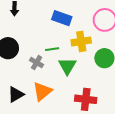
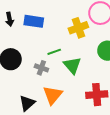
blue rectangle: (62, 18) -> (34, 21), moved
yellow cross: (81, 41) -> (78, 28), moved

